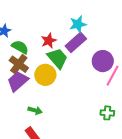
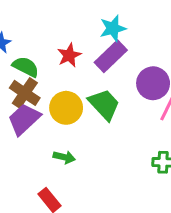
green trapezoid: (58, 58) -> (104, 104), moved
green arrow: (35, 110) -> (64, 157), moved

